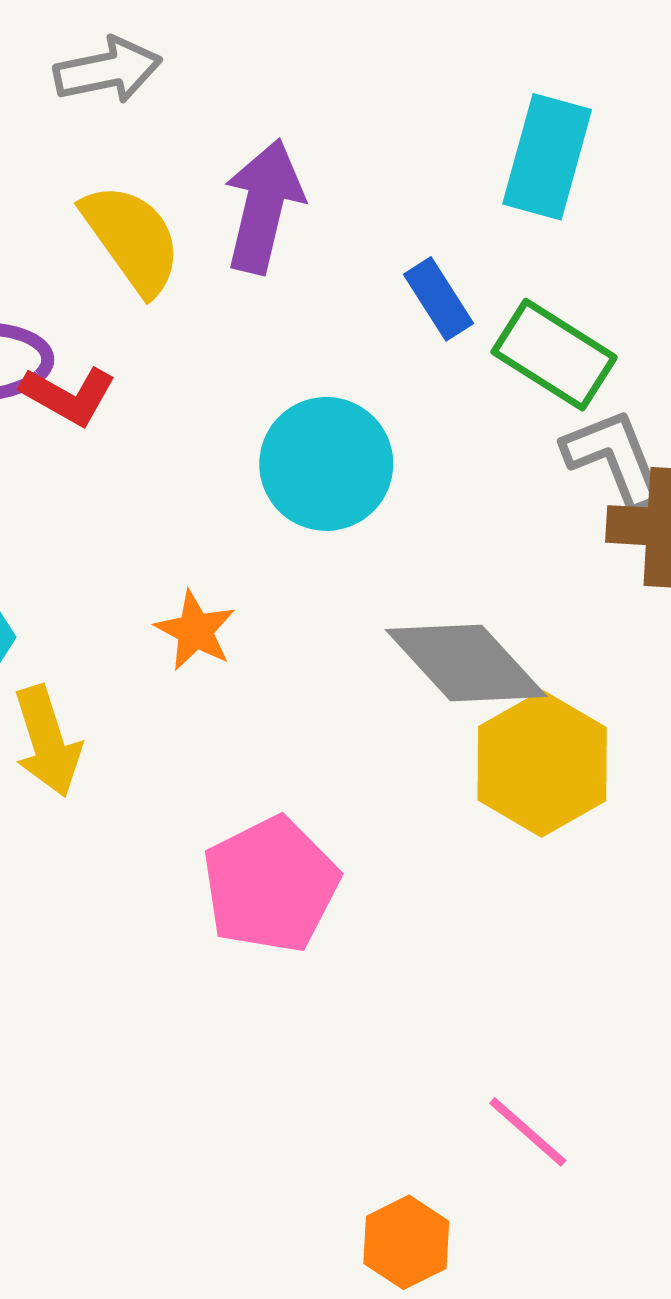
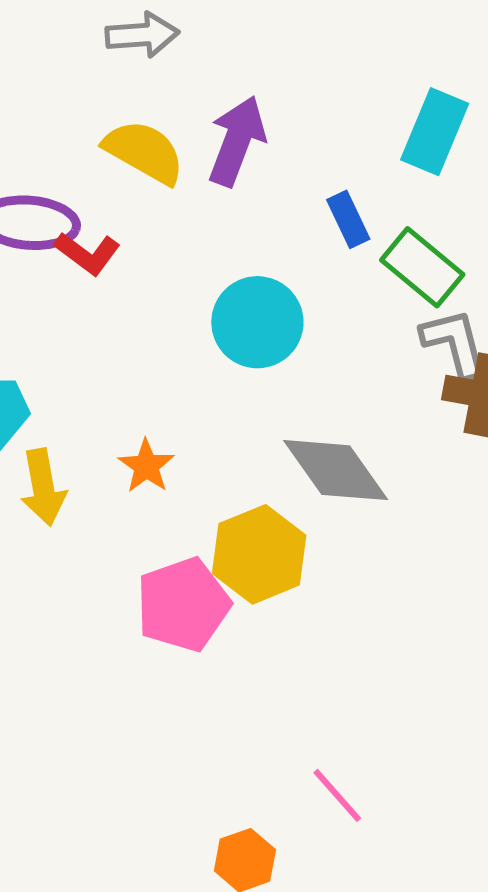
yellow semicircle: (132, 239) -> (144, 152), turned -32
orange star: (195, 631) -> (146, 466), moved
yellow hexagon: (542, 764) -> (259, 554), moved

